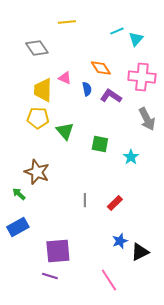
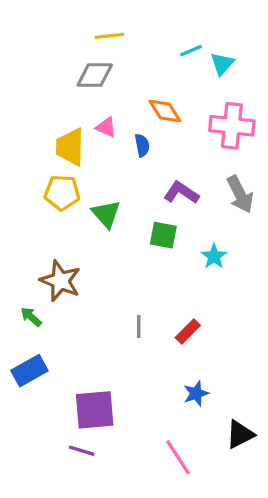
gray diamond: (37, 48) -> (95, 75), moved, turned -55
purple L-shape: (111, 96) -> (181, 193), moved
black triangle: (140, 252) -> (240, 434), moved

